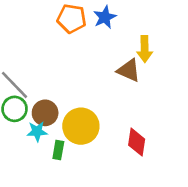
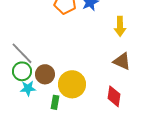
brown triangle: (129, 70) -> (122, 61), moved
cyan star: (37, 131) -> (28, 88), moved

